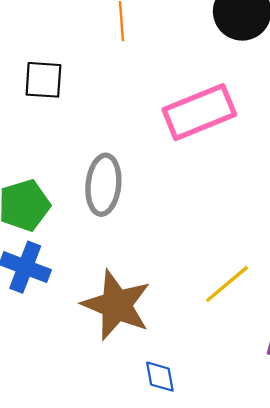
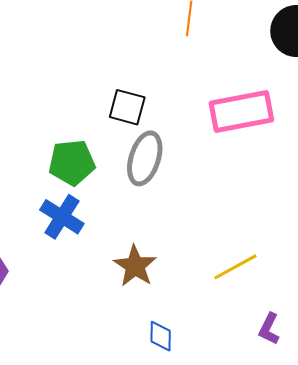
black square: (43, 80) -> (127, 107), moved
brown star: (116, 305) -> (135, 266), size x0.7

